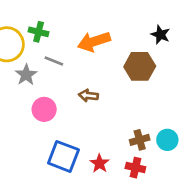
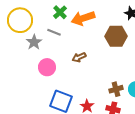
green cross: (39, 32) -> (60, 12), moved, turned 32
brown arrow: (88, 96) -> (79, 57), turned -32

